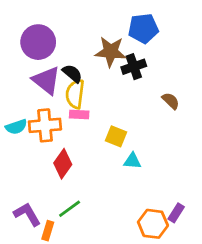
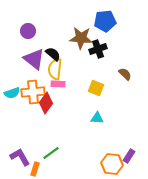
purple circle: (38, 42) -> (28, 31), size x0.6
yellow square: (116, 136) -> (96, 88), moved
red diamond: (63, 164) -> (46, 103), moved

